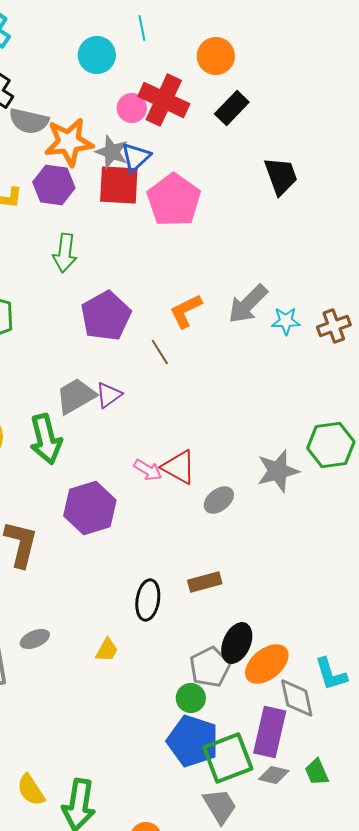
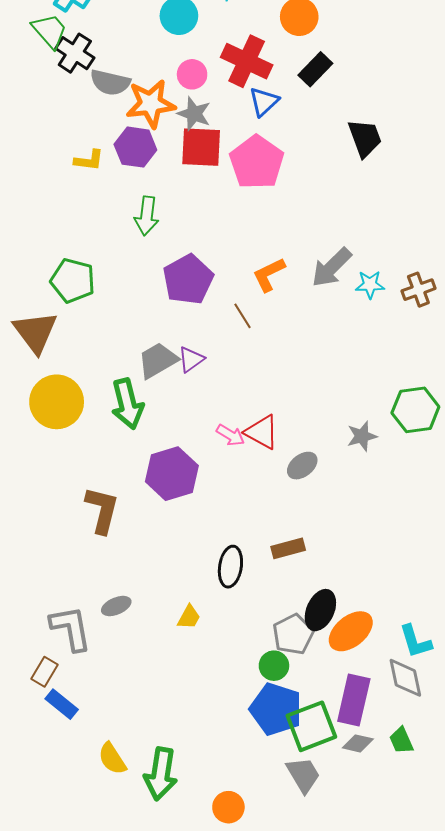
pink circle: (132, 108) -> (192, 74), moved
blue triangle: (136, 157) -> (264, 102), moved
gray star: (278, 471) -> (362, 436), size x0.7
gray diamond: (297, 698) -> (405, 678), moved

